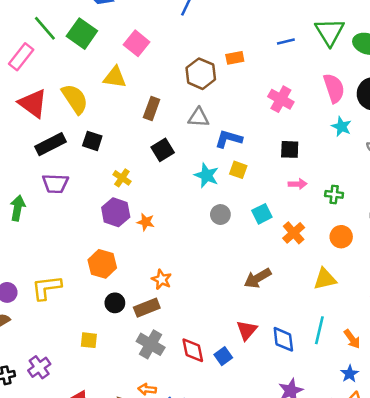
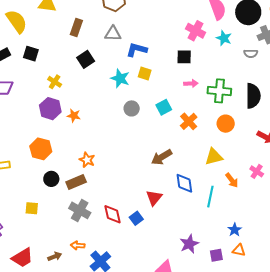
pink cross: (281, 99) -> (195, 31), moved
green cross: (334, 194) -> (219, 91), size x1.6
blue diamond: (283, 339) -> (184, 183), moved
orange arrow: (352, 339) -> (232, 180), moved

